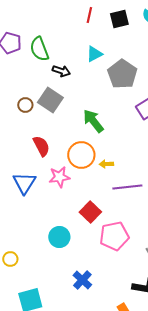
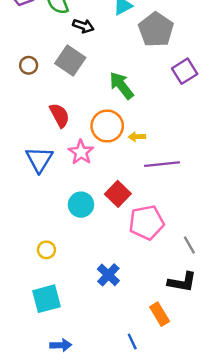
brown circle: (25, 105) -> (29, 65), moved
pink star: (59, 177) -> (81, 152), turned -30
cyan circle: (59, 237) -> (81, 205), moved
yellow circle: (10, 259) -> (46, 250), moved

